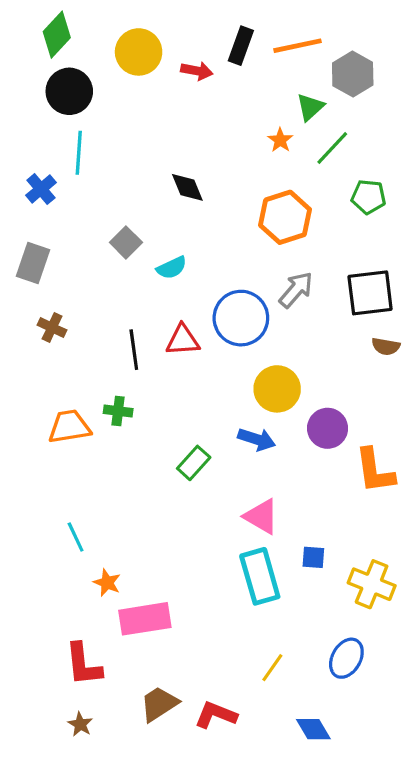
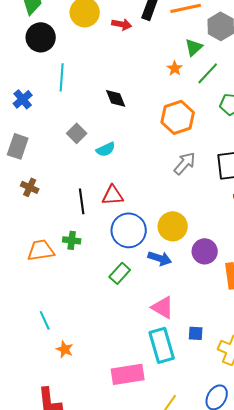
cyan line: (79, 153) -> (62, 77), moved
blue circle: (241, 318) -> (129, 230), moved
pink rectangle: (145, 619) -> (128, 374), moved

